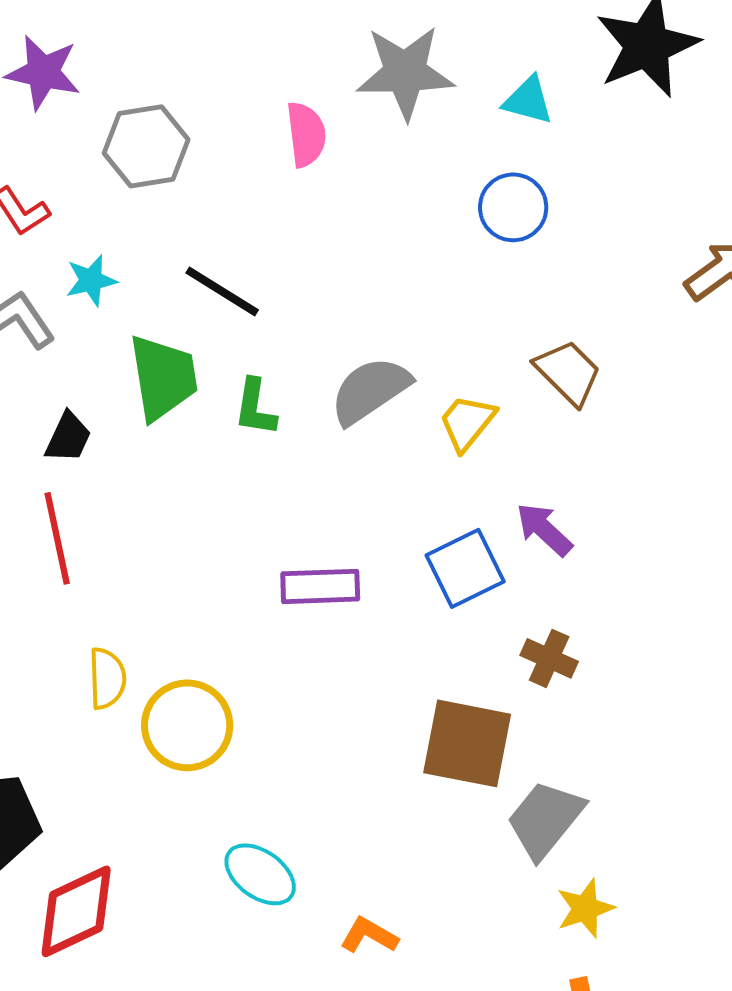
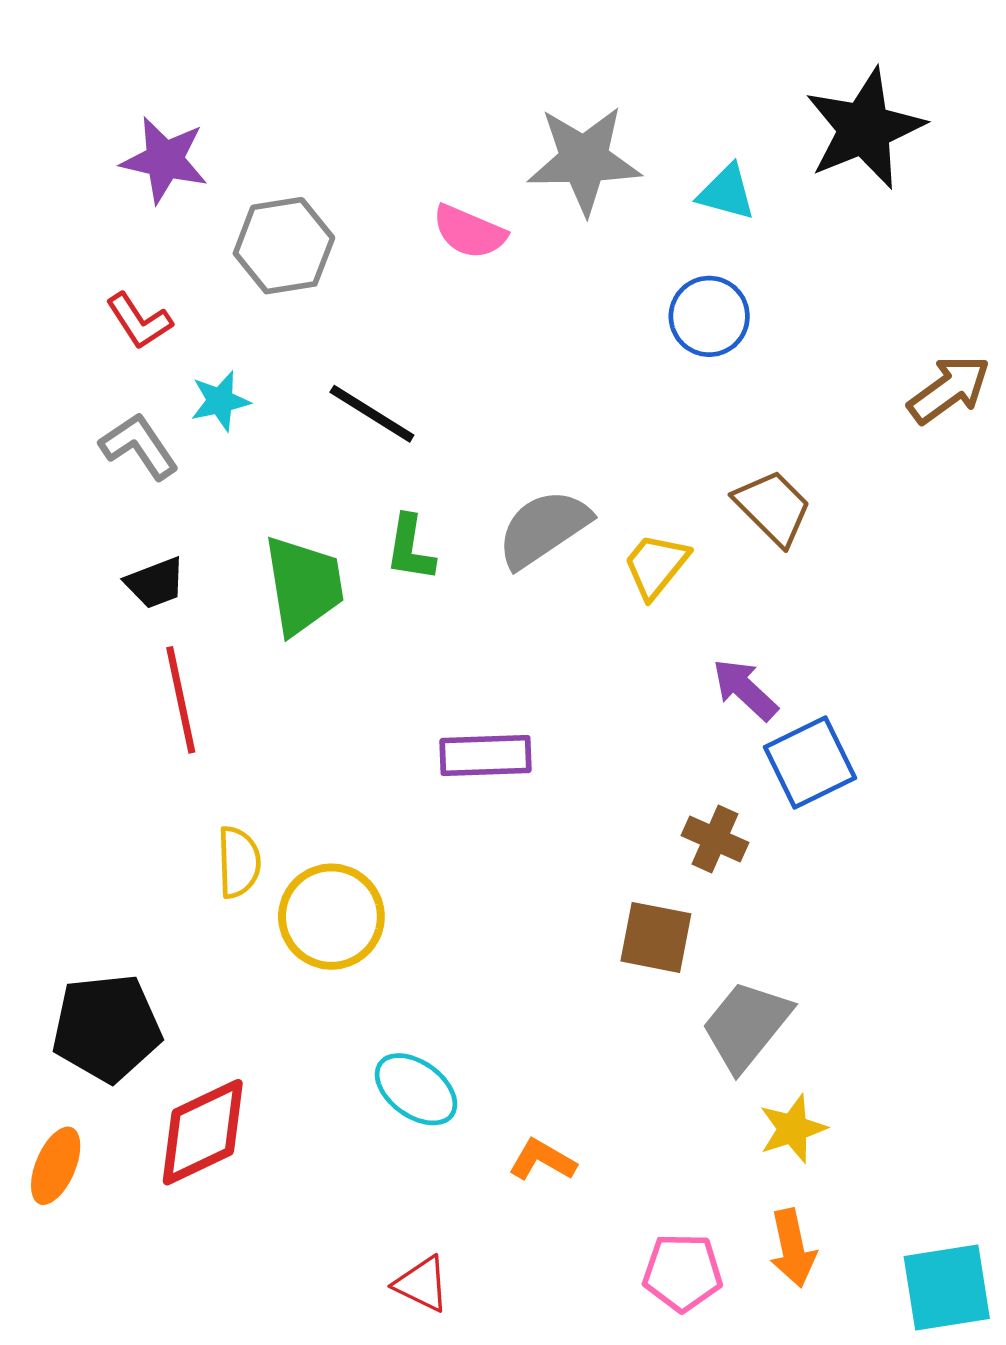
pink semicircle: (306, 134) -> (469, 232), turned 120
green trapezoid: (163, 377) -> (304, 585), moved
black trapezoid: (68, 437) -> (155, 583), moved, turned 44
blue square: (465, 568) -> (810, 762), moved
brown cross: (549, 658) -> (715, 839), moved
brown square: (467, 743) -> (656, 937), size x0.7

